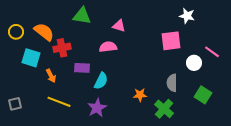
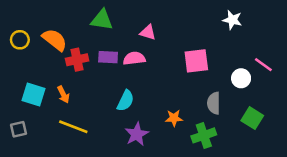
pink square: (171, 41) -> (196, 61), moved
cyan square: (31, 58) -> (34, 94), moved
purple rectangle: (82, 68) -> (108, 57), moved
purple star: (97, 108) -> (137, 134), moved
green cross: (164, 109) -> (204, 135), turned 30

